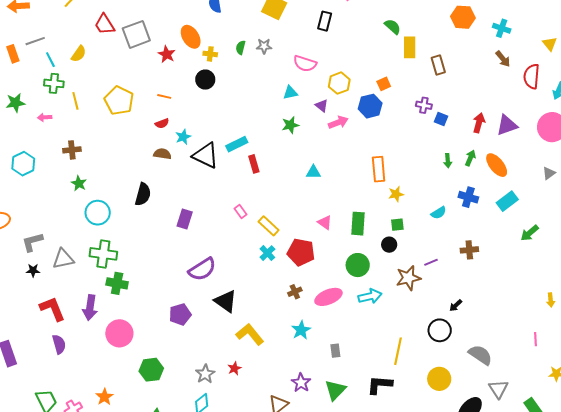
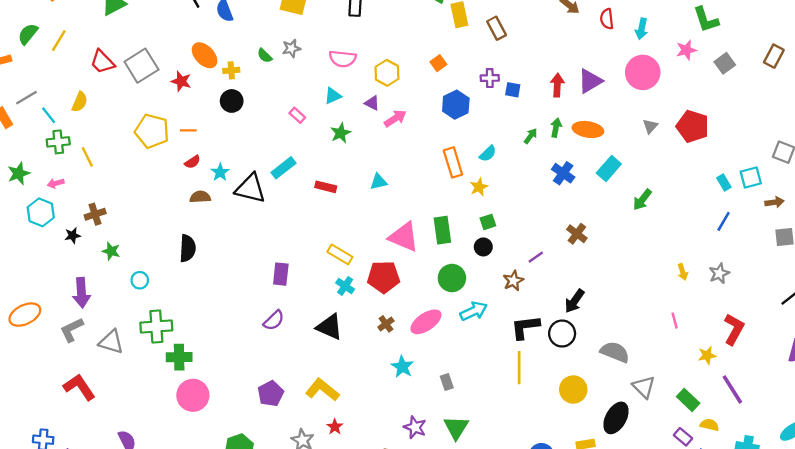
green semicircle: (241, 48) -> (265, 56), turned -48
red semicircle: (532, 76) -> (607, 19), size x0.7
yellow pentagon: (119, 101) -> (152, 131), moved
blue hexagon: (370, 106) -> (456, 105), moved
green arrow: (448, 161) -> (531, 136), turned -128
cyan hexagon: (23, 164) -> (41, 212), moved
red rectangle: (254, 164) -> (326, 187), moved, turned -48
orange ellipse: (497, 165) -> (588, 129), turned -30
blue cross: (468, 197) -> (563, 173), turned 30
pink rectangle: (240, 211) -> (297, 115), moved
cyan circle: (98, 213) -> (140, 280), size x0.6
cyan semicircle: (439, 213) -> (488, 154), moved
purple rectangle: (185, 219) -> (281, 274), moved
pink triangle: (325, 222) -> (404, 237), size x1.8
brown cross: (469, 250) -> (577, 234), turned -36
gray triangle: (63, 259) -> (111, 342), turned 40
purple semicircle: (202, 269) -> (274, 320), size x0.7
black star: (33, 270) -> (73, 235), moved
brown star: (408, 278) -> (513, 281), size x0.7
black triangle: (226, 301) -> (330, 327), moved
black arrow: (456, 305) -> (575, 301), size x1.5
purple arrow: (90, 308) -> (81, 293), moved
red L-shape: (52, 309) -> (79, 387), moved
purple pentagon: (180, 314) -> (271, 394), moved
pink circle: (119, 333) -> (193, 395), moved
yellow L-shape: (250, 334) -> (322, 390), moved
black L-shape: (380, 385) -> (525, 327), moved

